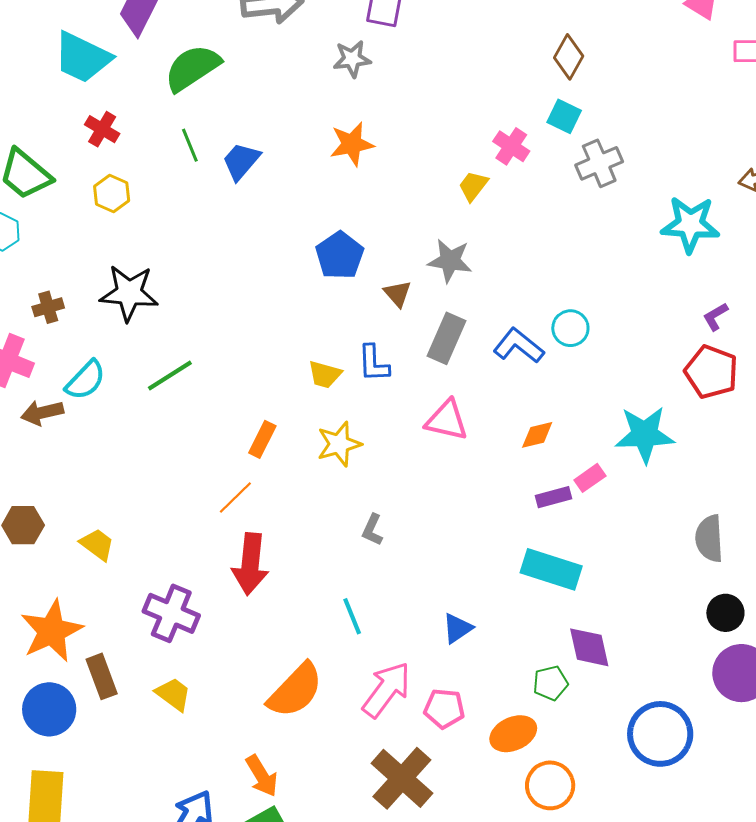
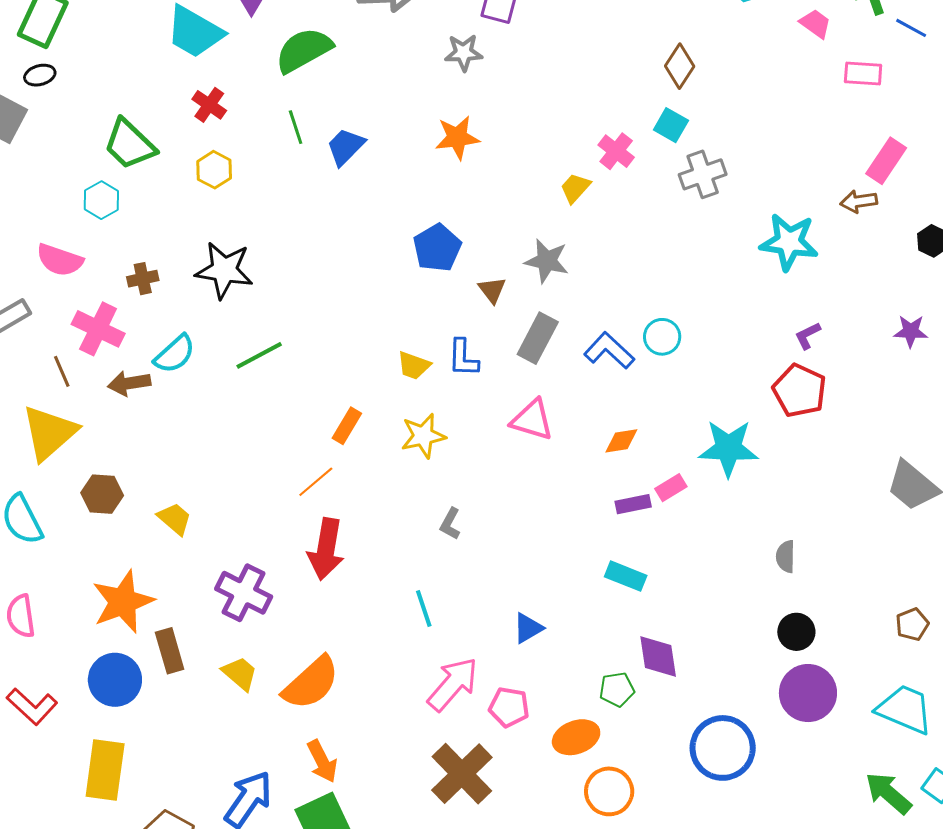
gray semicircle: (709, 538) -> (786, 556), size x0.7
cyan rectangle: (551, 569) -> (626, 576), size x0.7
orange semicircle: (295, 690) -> (311, 683), moved

